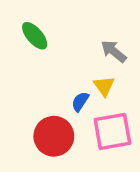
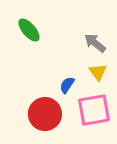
yellow triangle: (104, 86) -> (98, 72), moved

